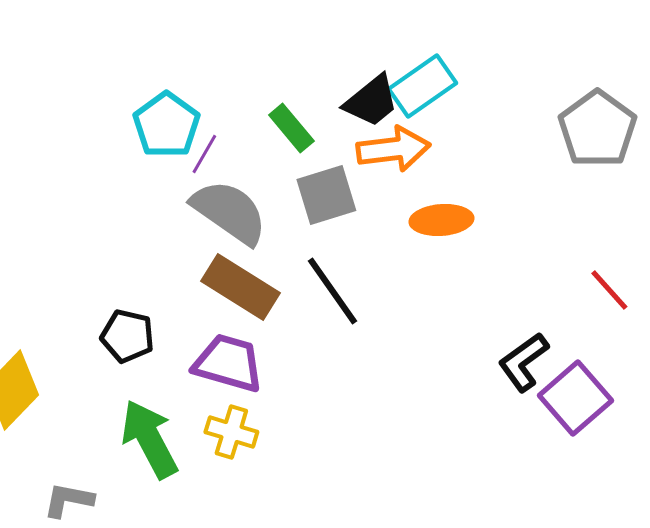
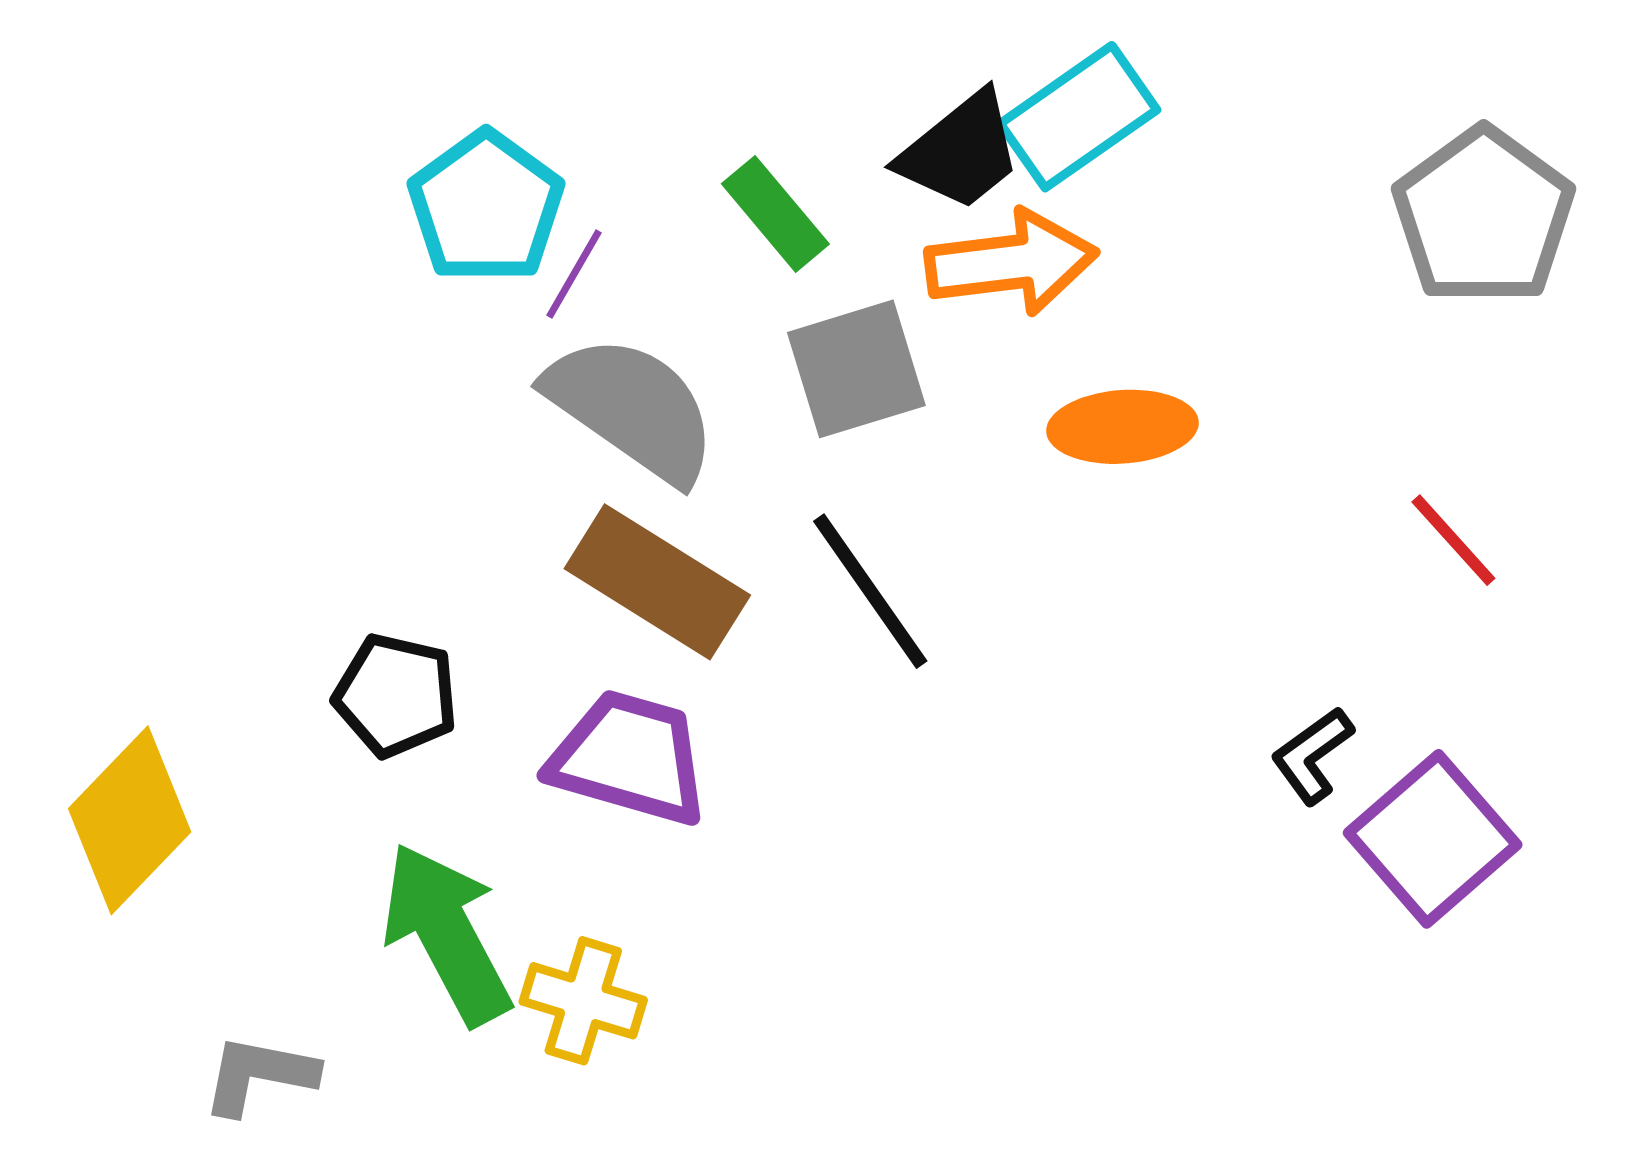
red line: (609, 290) -> (1453, 540), moved
black L-shape: (523, 362) -> (1312, 755), size x0.7
yellow cross: (231, 432) -> (583, 1001), moved

